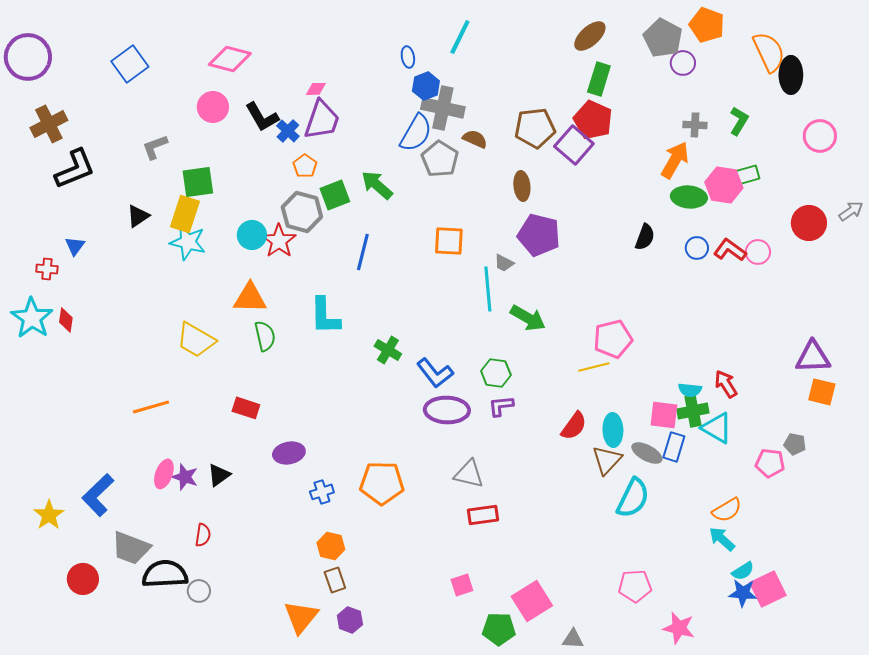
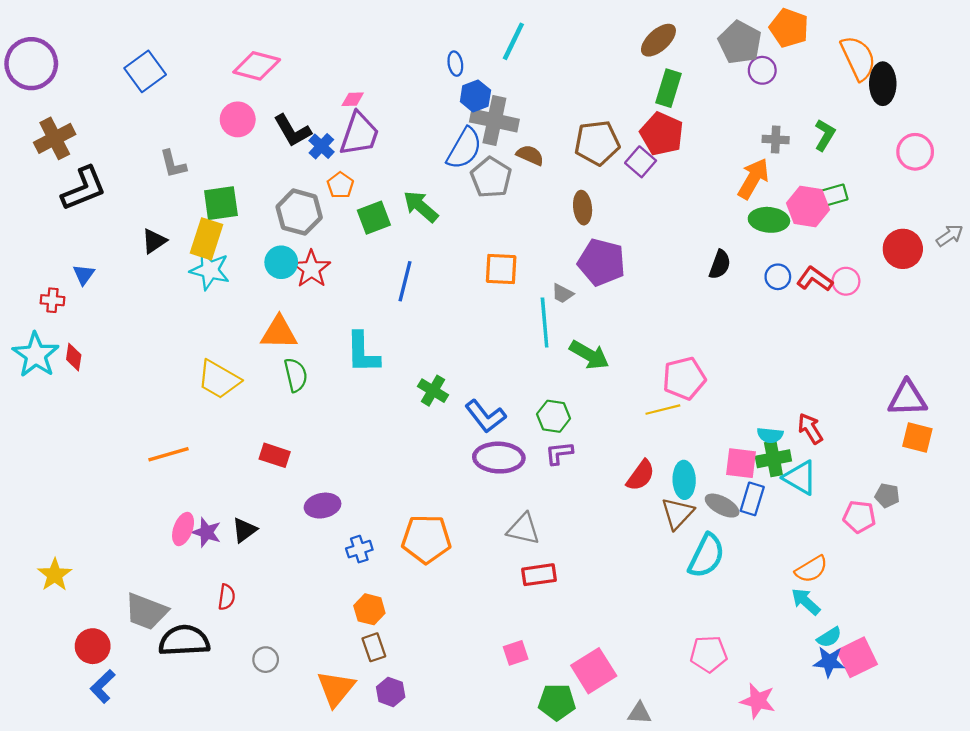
purple square: (574, 145) -> (641, 162), size x0.7
gray L-shape: (155, 147) -> (173, 164), turned -84
gray hexagon: (302, 212) -> (299, 212), moved
blue L-shape: (98, 495) -> (103, 686), moved, size x0.7
gray circle: (199, 591) -> (266, 660), moved

